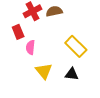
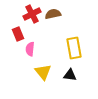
yellow rectangle: (76, 46) -> (74, 48), turned 35

